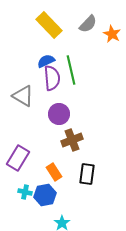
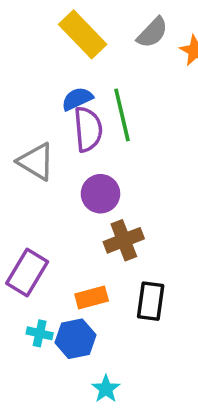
orange rectangle: (54, 172) -> (92, 298), turned -72

